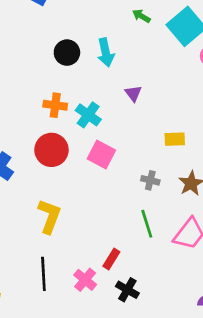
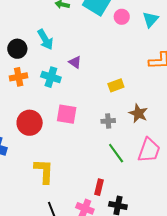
orange cross: (55, 105) -> (19, 77), moved
cyan cross: (88, 115) -> (51, 77), moved

